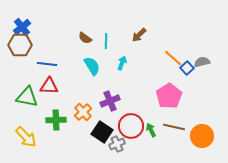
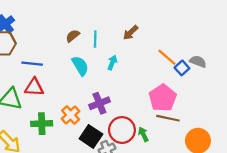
brown semicircle: (85, 38) -> (73, 36), turned 104
gray semicircle: (202, 62) -> (198, 62), turned 35
brown line: (174, 127) -> (168, 118), moved

